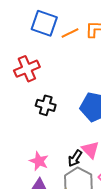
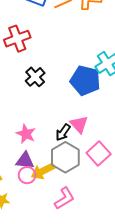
black cross: (46, 105) -> (35, 77), turned 30

